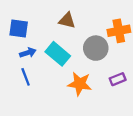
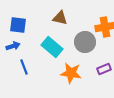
blue arrow: (28, 53) -> (13, 46), moved

